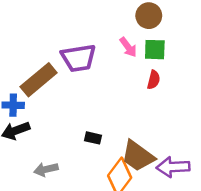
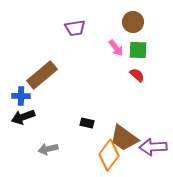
purple trapezoid: (79, 58) -> (75, 28), moved, size x0.7
red semicircle: (154, 80) -> (137, 75), turned -63

